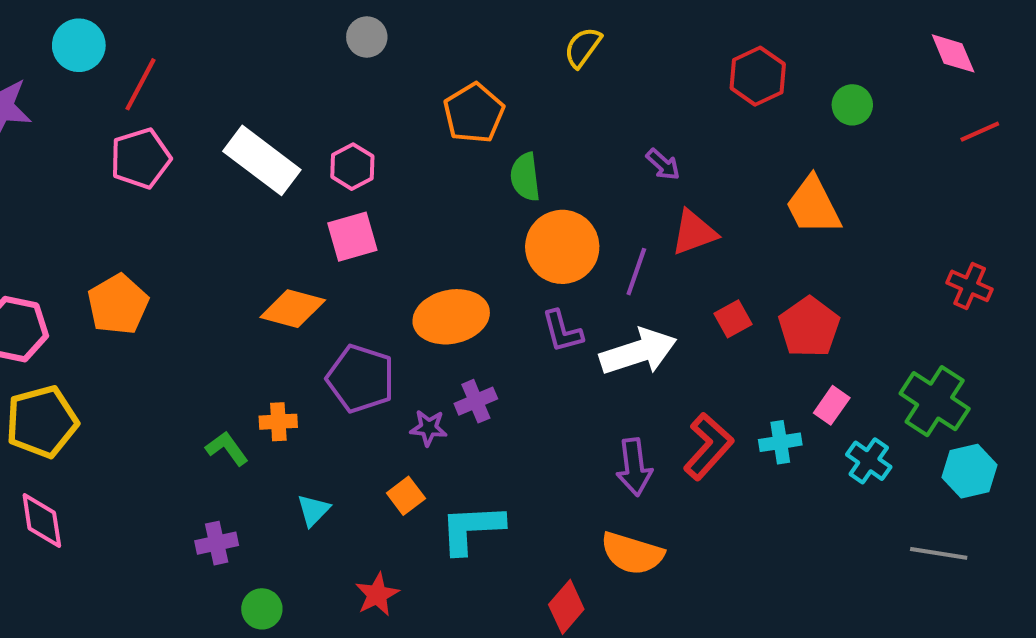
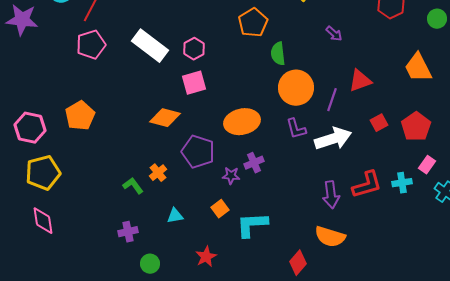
purple arrow: (663, 165) -> (334, 34), moved
orange cross: (278, 422) -> (158, 173), turned -36
red L-shape: (708, 446) -> (367, 185), turned 32
cyan triangle: (313, 510) -> (175, 216), turned 36

